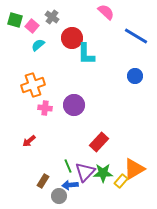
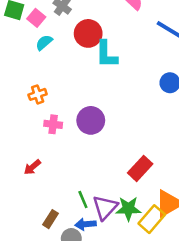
orange cross: (33, 85) -> (38, 94), size x0.6
red rectangle: (99, 142) -> (140, 168), moved
yellow rectangle: (121, 181) -> (152, 219), size x1.5

